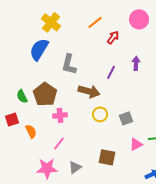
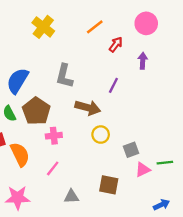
blue semicircle: (39, 49) -> (18, 81), moved
purple arrow: (136, 63) -> (143, 61), moved
gray square: (126, 118) -> (131, 150), moved
orange semicircle: (31, 131) -> (20, 154), size x1.5
gray triangle: (75, 167) -> (71, 197), turned 32
pink star: (47, 168) -> (18, 198), moved

